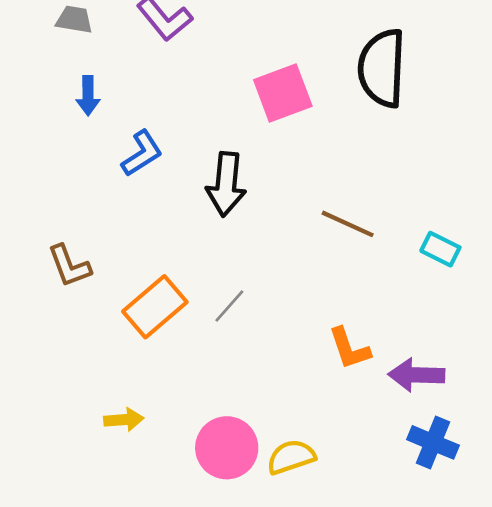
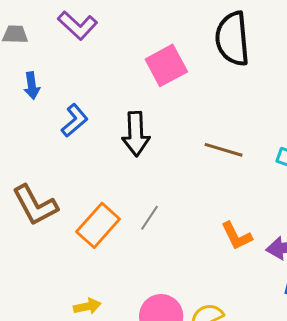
brown L-shape: (69, 266) -> (35, 205), size x1.4

